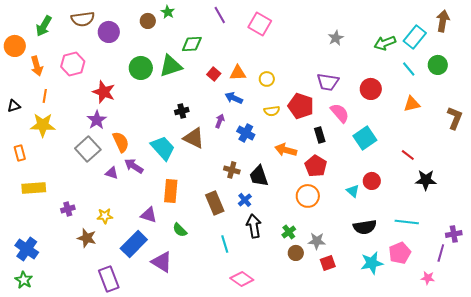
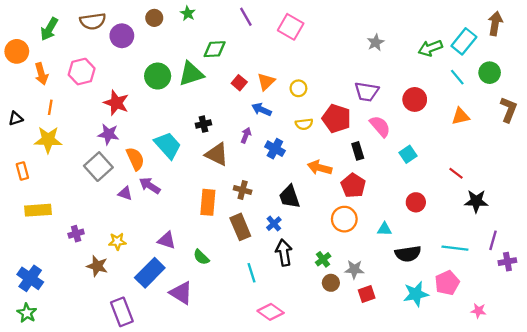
brown circle: (148, 21) -> (154, 18), moved
orange triangle: (238, 73) -> (266, 82), turned -42
brown L-shape: (455, 118) -> (509, 110), moved
purple star: (97, 120) -> (108, 134), turned -30
cyan square: (365, 138) -> (408, 154), size x0.7
cyan trapezoid: (163, 148) -> (168, 145), moved
brown cross: (232, 170) -> (243, 190), moved
orange rectangle: (171, 191) -> (208, 202), moved
cyan triangle: (353, 191) -> (385, 229), moved, turned -40
purple line: (441, 253) -> (493, 240), moved

